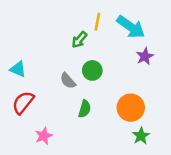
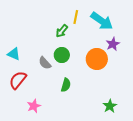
green circle: (92, 70) -> (62, 55), moved
gray semicircle: (68, 81) -> (45, 63), moved
orange circle: (131, 108) -> (97, 59), moved

